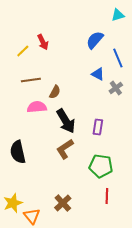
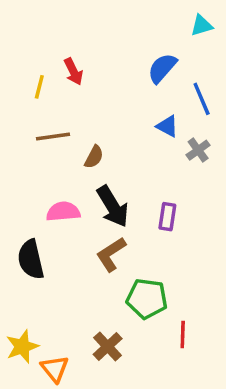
yellow line: (23, 51) -> (39, 87), turned -32
pink semicircle: (37, 107) -> (63, 212), moved
green pentagon: (101, 166) -> (147, 299), moved

